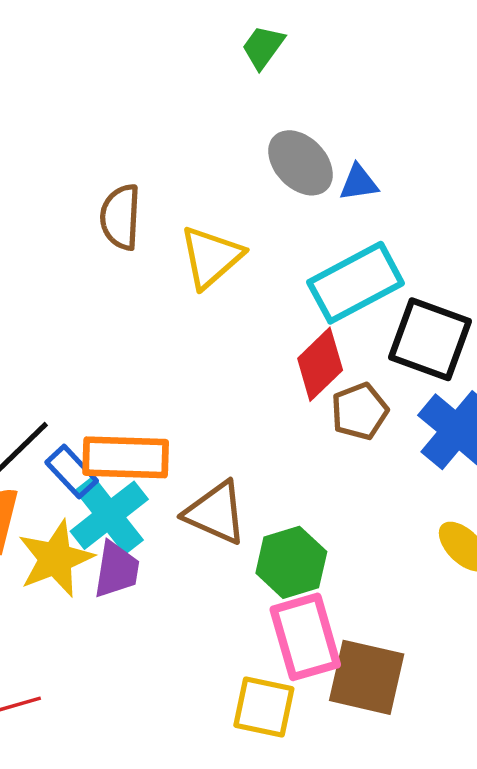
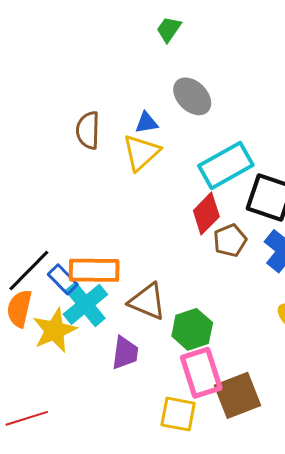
blue triangle: (359, 183) -> (146, 123), moved
purple trapezoid: (117, 570) -> (125, 353), moved
brown square: (367, 677) -> (238, 395), turned -33

